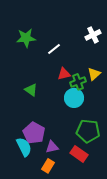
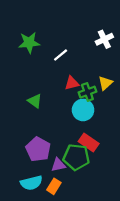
green pentagon: (88, 131) -> (76, 157), moved
cyan semicircle: (24, 147) -> (31, 183), moved, turned 102
red rectangle: (79, 154) -> (89, 143), moved

